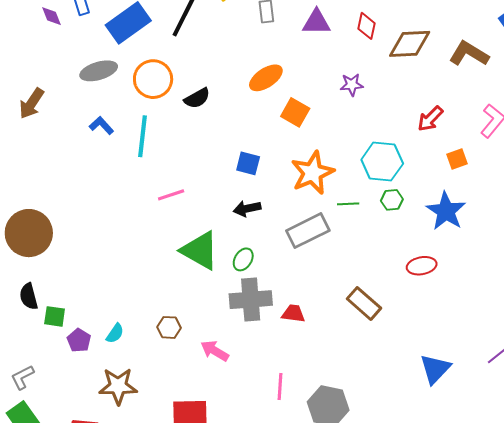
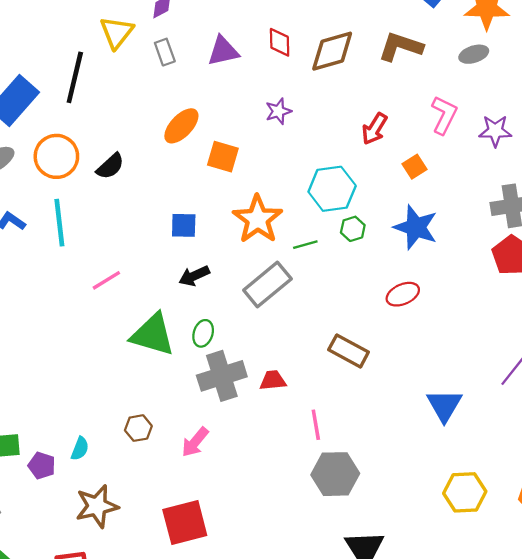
pink arrow: (215, 351) -> (195, 442), turned -68
pink line: (280, 386) -> (316, 425), moved

